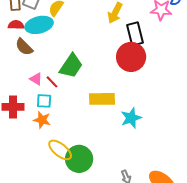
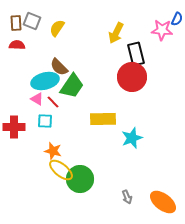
cyan ellipse: (39, 25) -> (45, 81), moved
brown semicircle: (24, 47) -> (59, 67), moved
orange star: (42, 120) -> (53, 151), moved

